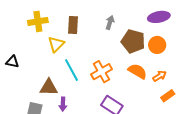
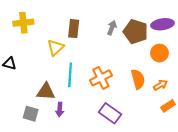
yellow cross: (38, 21) -> (23, 23), moved
brown pentagon: (133, 41) -> (135, 32), moved
cyan line: (71, 70) -> (70, 75), turned 30
orange semicircle: (137, 71) -> (138, 79), turned 42

